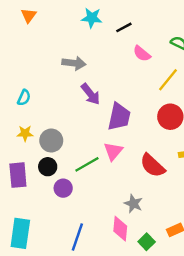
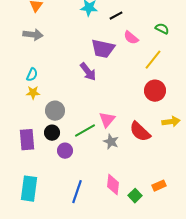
gray arrow: (74, 63) -> (33, 35), moved
purple trapezoid: (119, 117) -> (103, 49), moved, turned 90
yellow star: (25, 133) -> (33, 93), moved
gray star: (133, 204) -> (111, 142), moved

